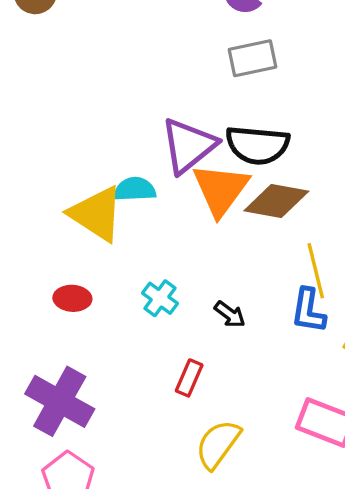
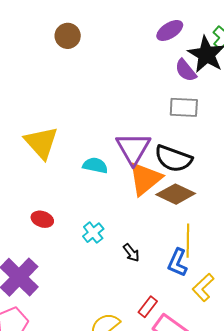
purple triangle: (189, 146) -> (133, 148), turned -36
yellow triangle: (96, 214) -> (41, 143), moved
red rectangle: (189, 378) -> (148, 307), moved

